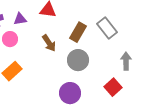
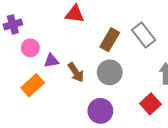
purple triangle: (20, 19) -> (51, 61), moved
brown arrow: (49, 43) -> (76, 72), moved

